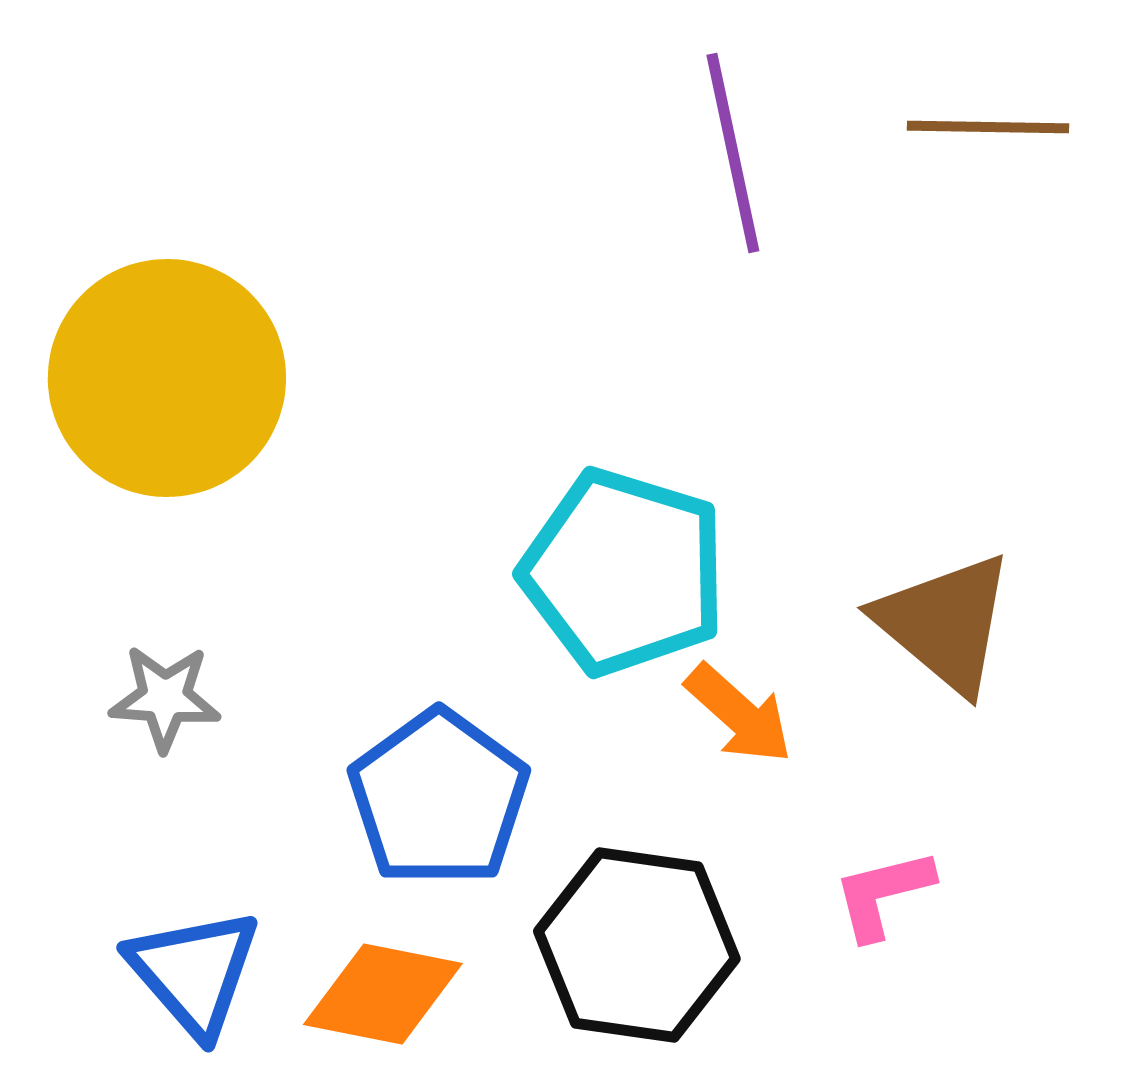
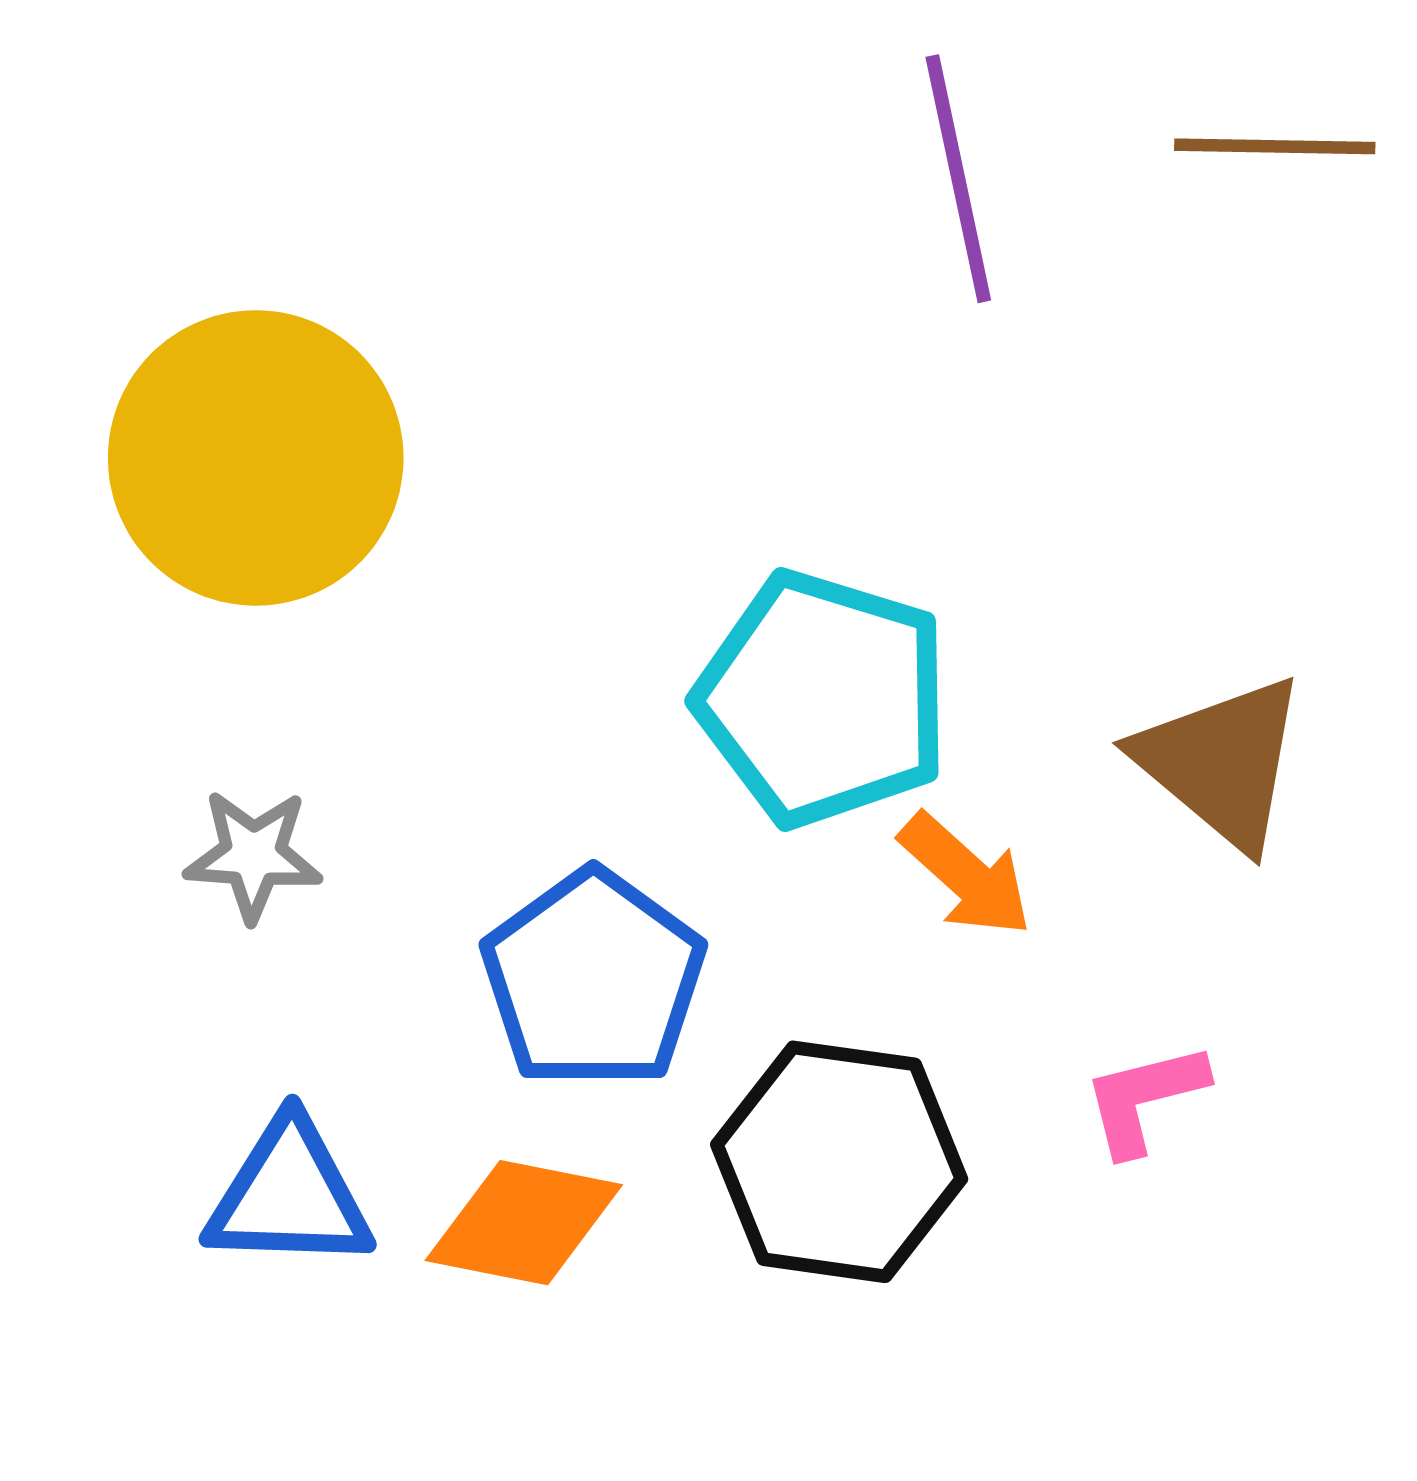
blue triangle: (194, 972) -> (289, 1195), turned -47

